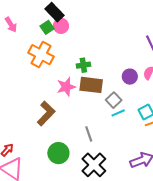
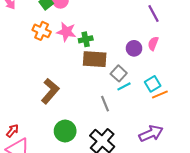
orange cross: (41, 55) -> (42, 31), size x0.7
pink star: (66, 87) -> (66, 32), moved, turned 30
gray line: (89, 134) -> (105, 104), moved

